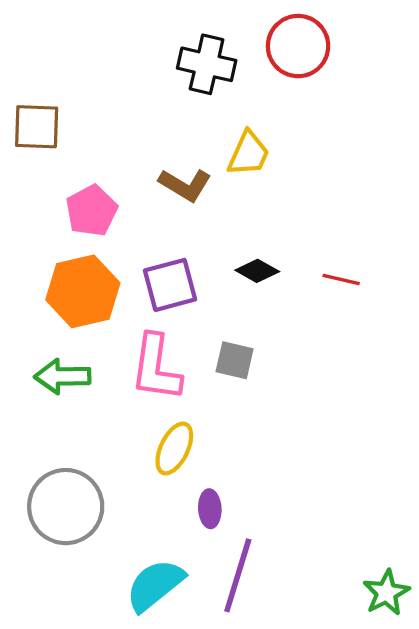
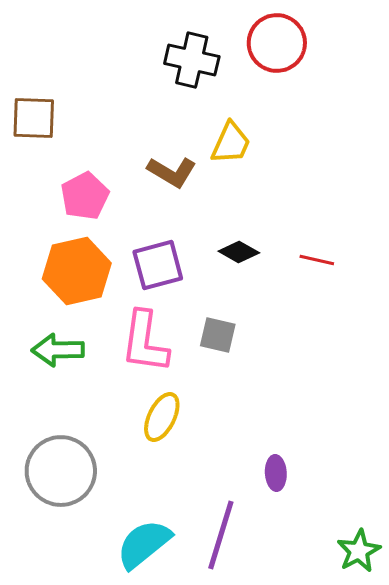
purple ellipse: (210, 509) -> (276, 473), moved

